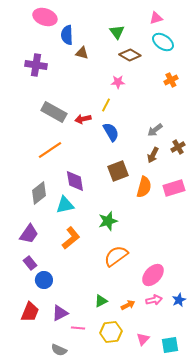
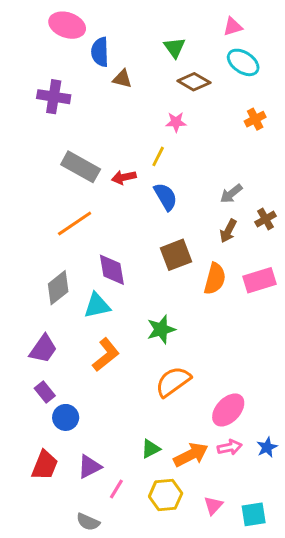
orange arrow: (128, 305) -> (191, 455), size x1.6
pink line: (78, 328) -> (116, 489), turned -64

